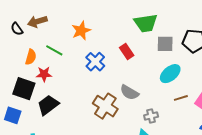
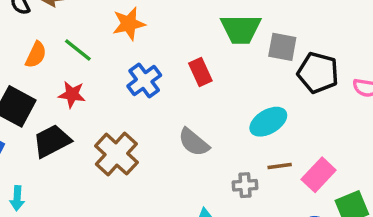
gray square: (165, 44) -> (282, 47), moved
red star: (44, 74) -> (72, 94), moved
brown cross: (105, 106) -> (116, 154), moved
gray cross: (151, 116) -> (245, 185), moved

